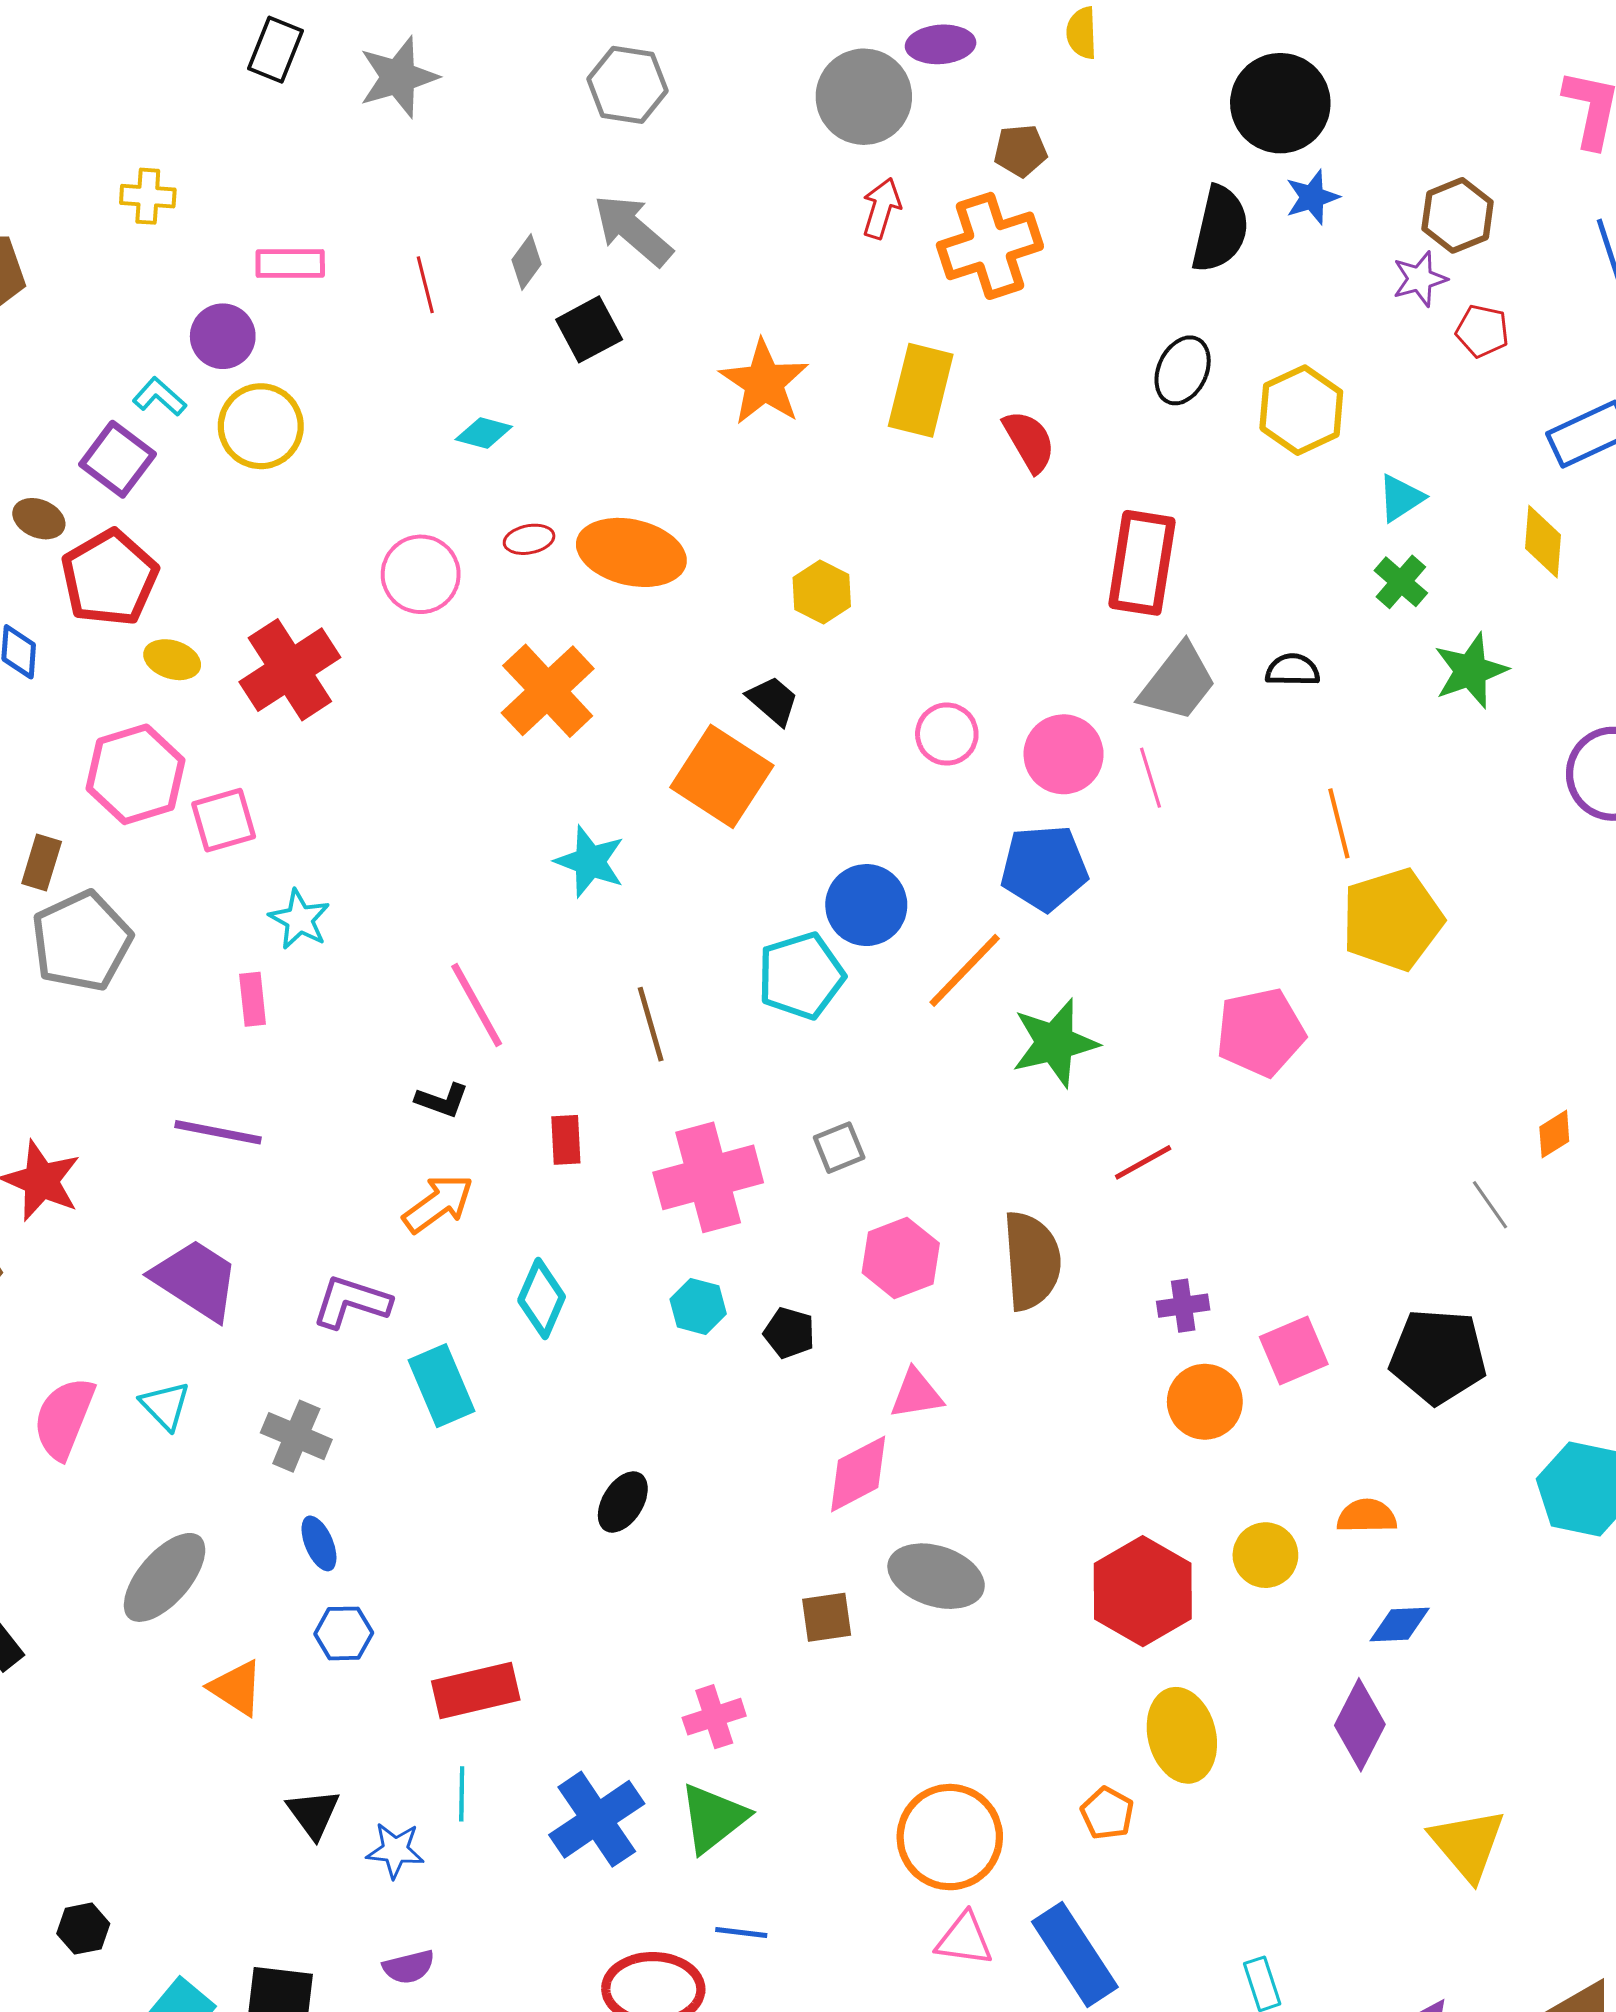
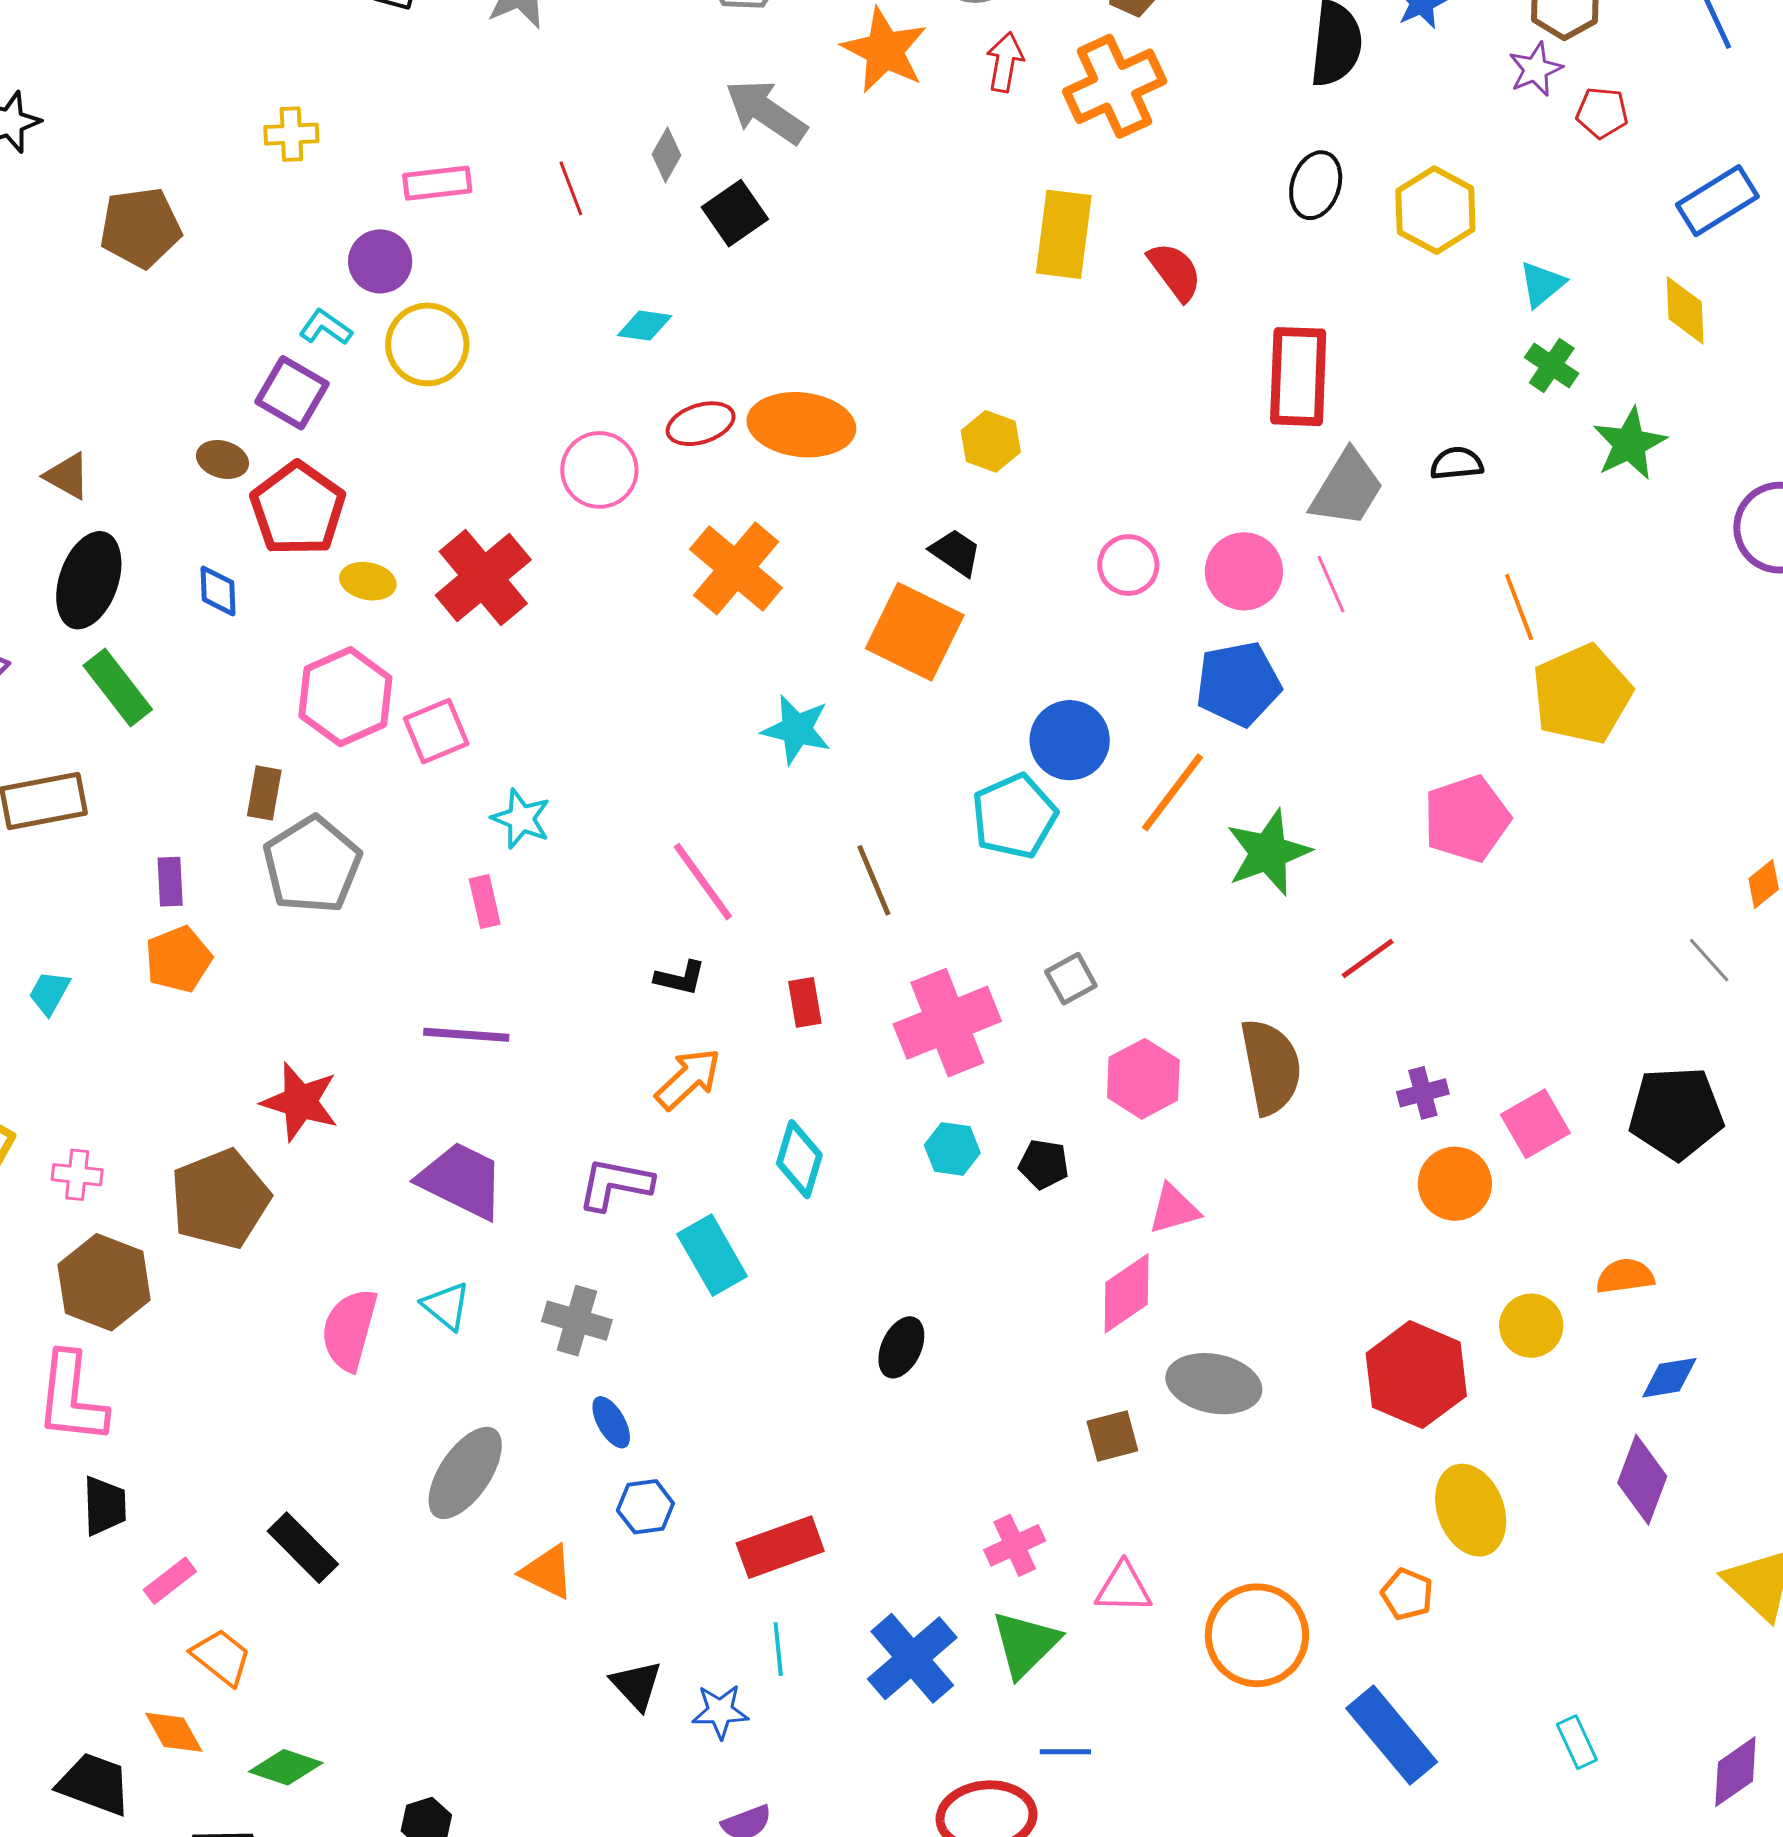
orange star: (764, 382) -> (885, 50), moved
red ellipse: (529, 539) -> (701, 424), size x1.4
pink triangle: (964, 1939) -> (1123, 1588), moved

